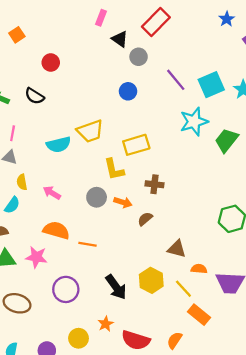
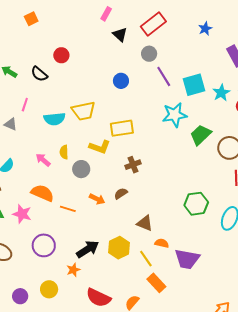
blue star: (227, 19) -> (205, 29), moved
gray circle: (139, 57) -> (149, 54), moved
red circle: (51, 62) -> (61, 55), moved
pink line: (13, 133) -> (25, 105), moved
yellow L-shape: (114, 169) -> (100, 147), turned -65
yellow semicircle: (22, 182) -> (64, 152), moved
brown cross: (154, 184) -> (133, 165), turned -35
orange arrow: (123, 202) -> (97, 199), moved
black arrow: (116, 287) -> (88, 249), turned -95
orange star: (106, 324) -> (73, 270), moved

